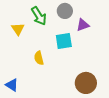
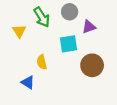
brown circle: (86, 83) -> (92, 65), moved
blue triangle: (12, 85) -> (28, 82), moved

